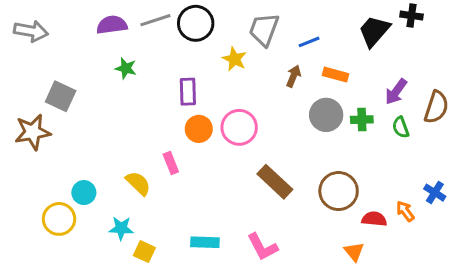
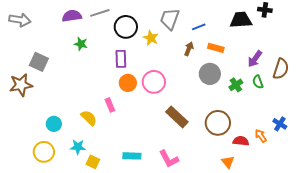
black circle: (196, 23) -> (126, 27), moved
black trapezoid: (374, 31) -> (241, 20), turned 45
green cross: (362, 120) -> (236, 85), moved, turned -32
yellow circle: (59, 219) -> (44, 152), moved

